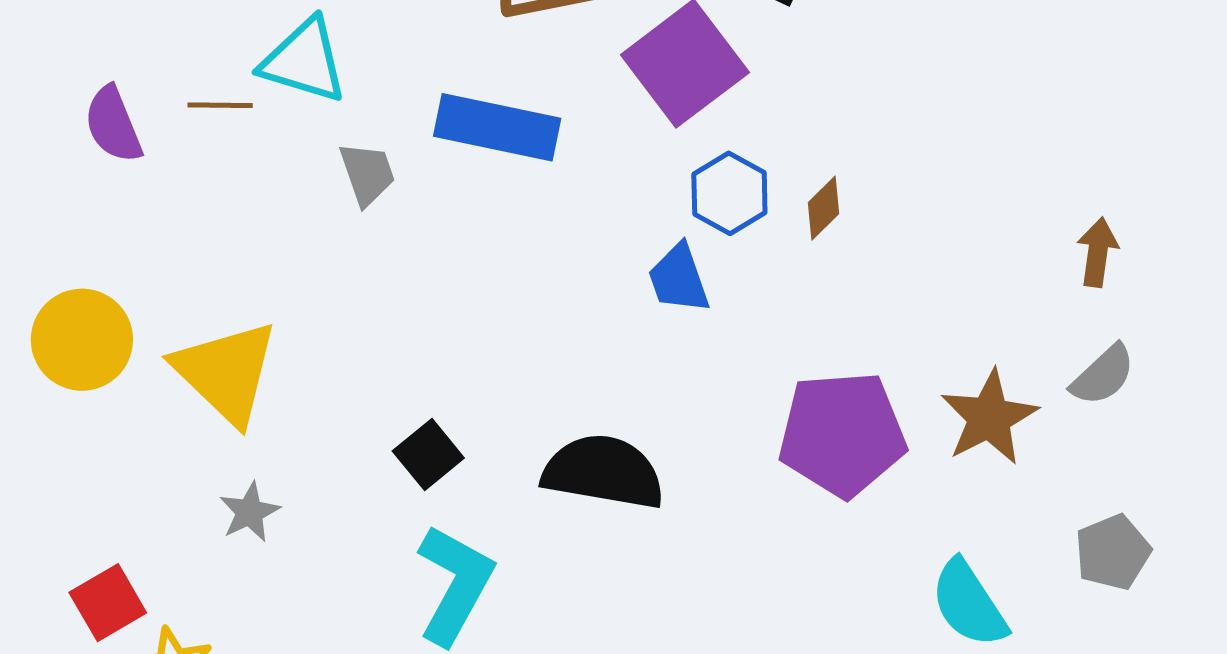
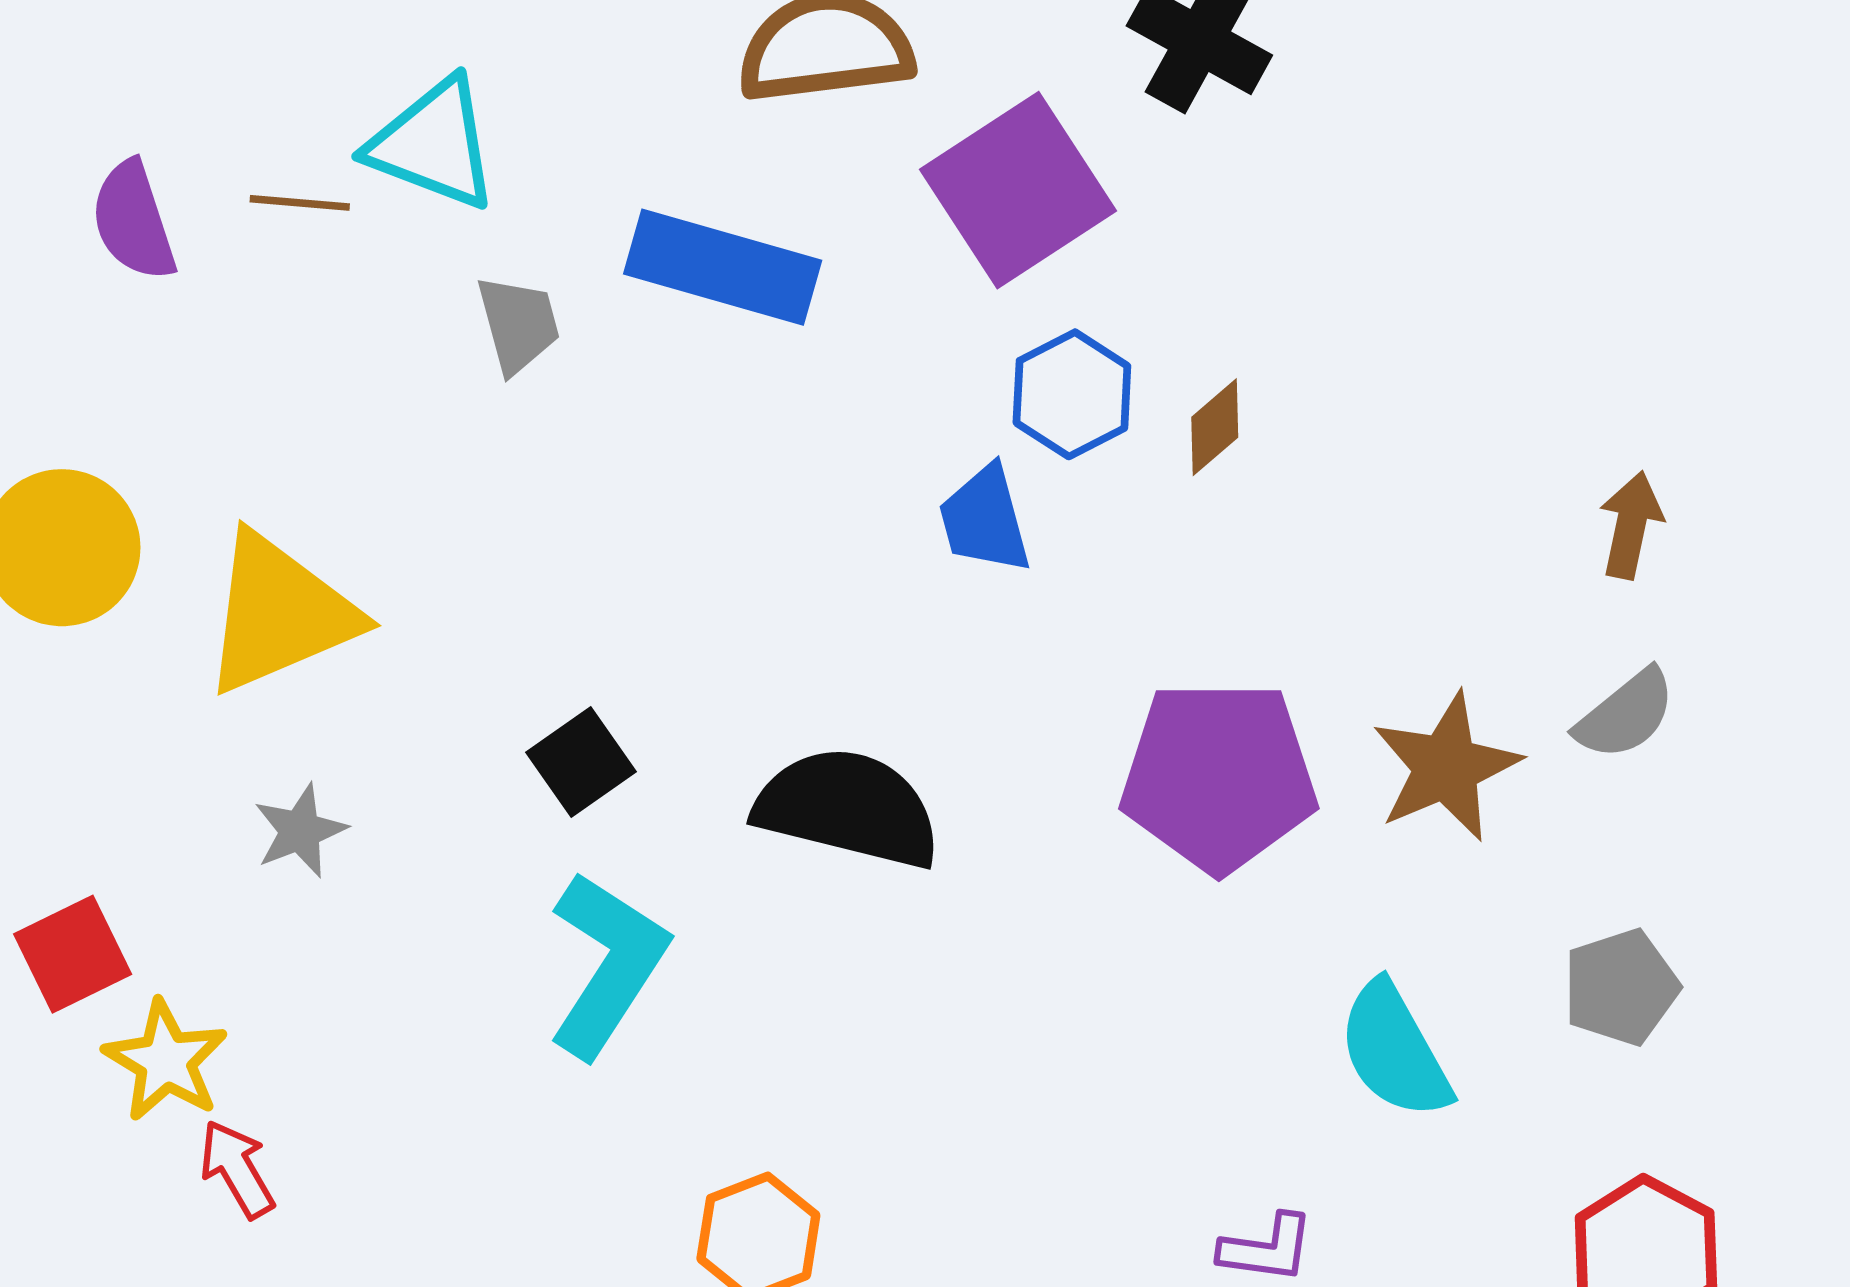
yellow triangle: (226, 372) -> (279, 613), turned 49

